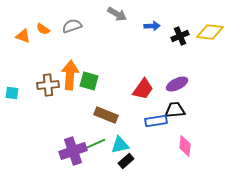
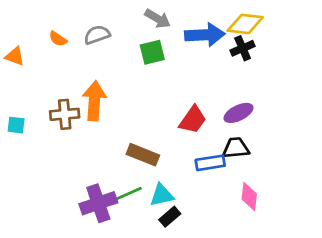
blue arrow: (152, 26) -> (205, 35), size x1.8
yellow diamond: (210, 32) -> (245, 24), moved
orange triangle: (23, 36) -> (15, 56), moved
green square: (89, 81) -> (152, 52), moved, turned -30

